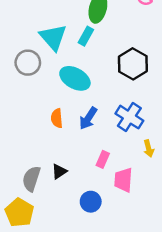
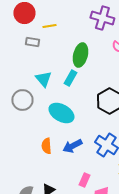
cyan triangle: (53, 37) -> (43, 79), size x0.7
blue arrow: (88, 118) -> (72, 146), turned 30

